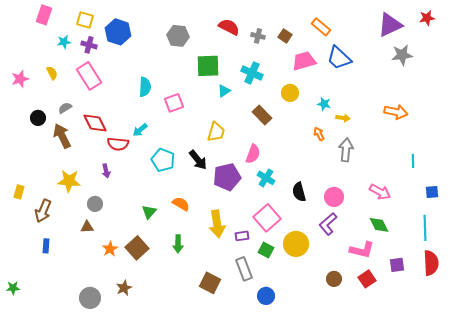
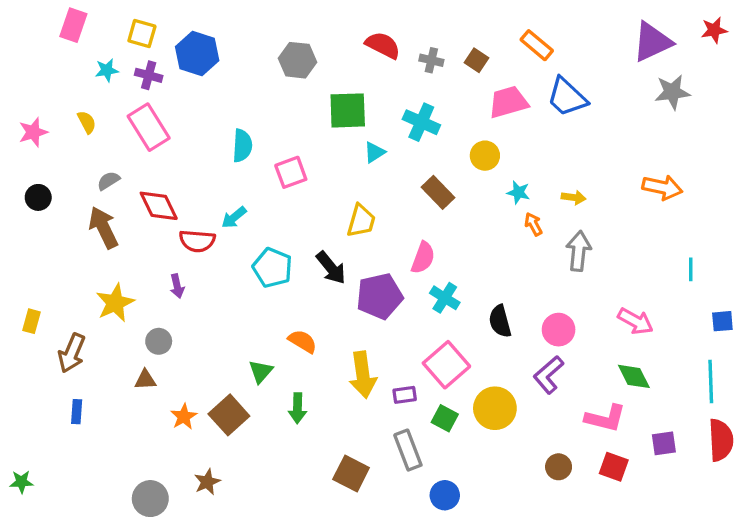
cyan star: (324, 104) -> (518, 192), moved
black circle: (38, 118) -> (38, 197), moved
yellow star: (69, 181) -> (115, 303), turned -30
green triangle: (149, 212) -> (261, 371), moved
red square: (367, 279) -> (614, 467), turned -36

